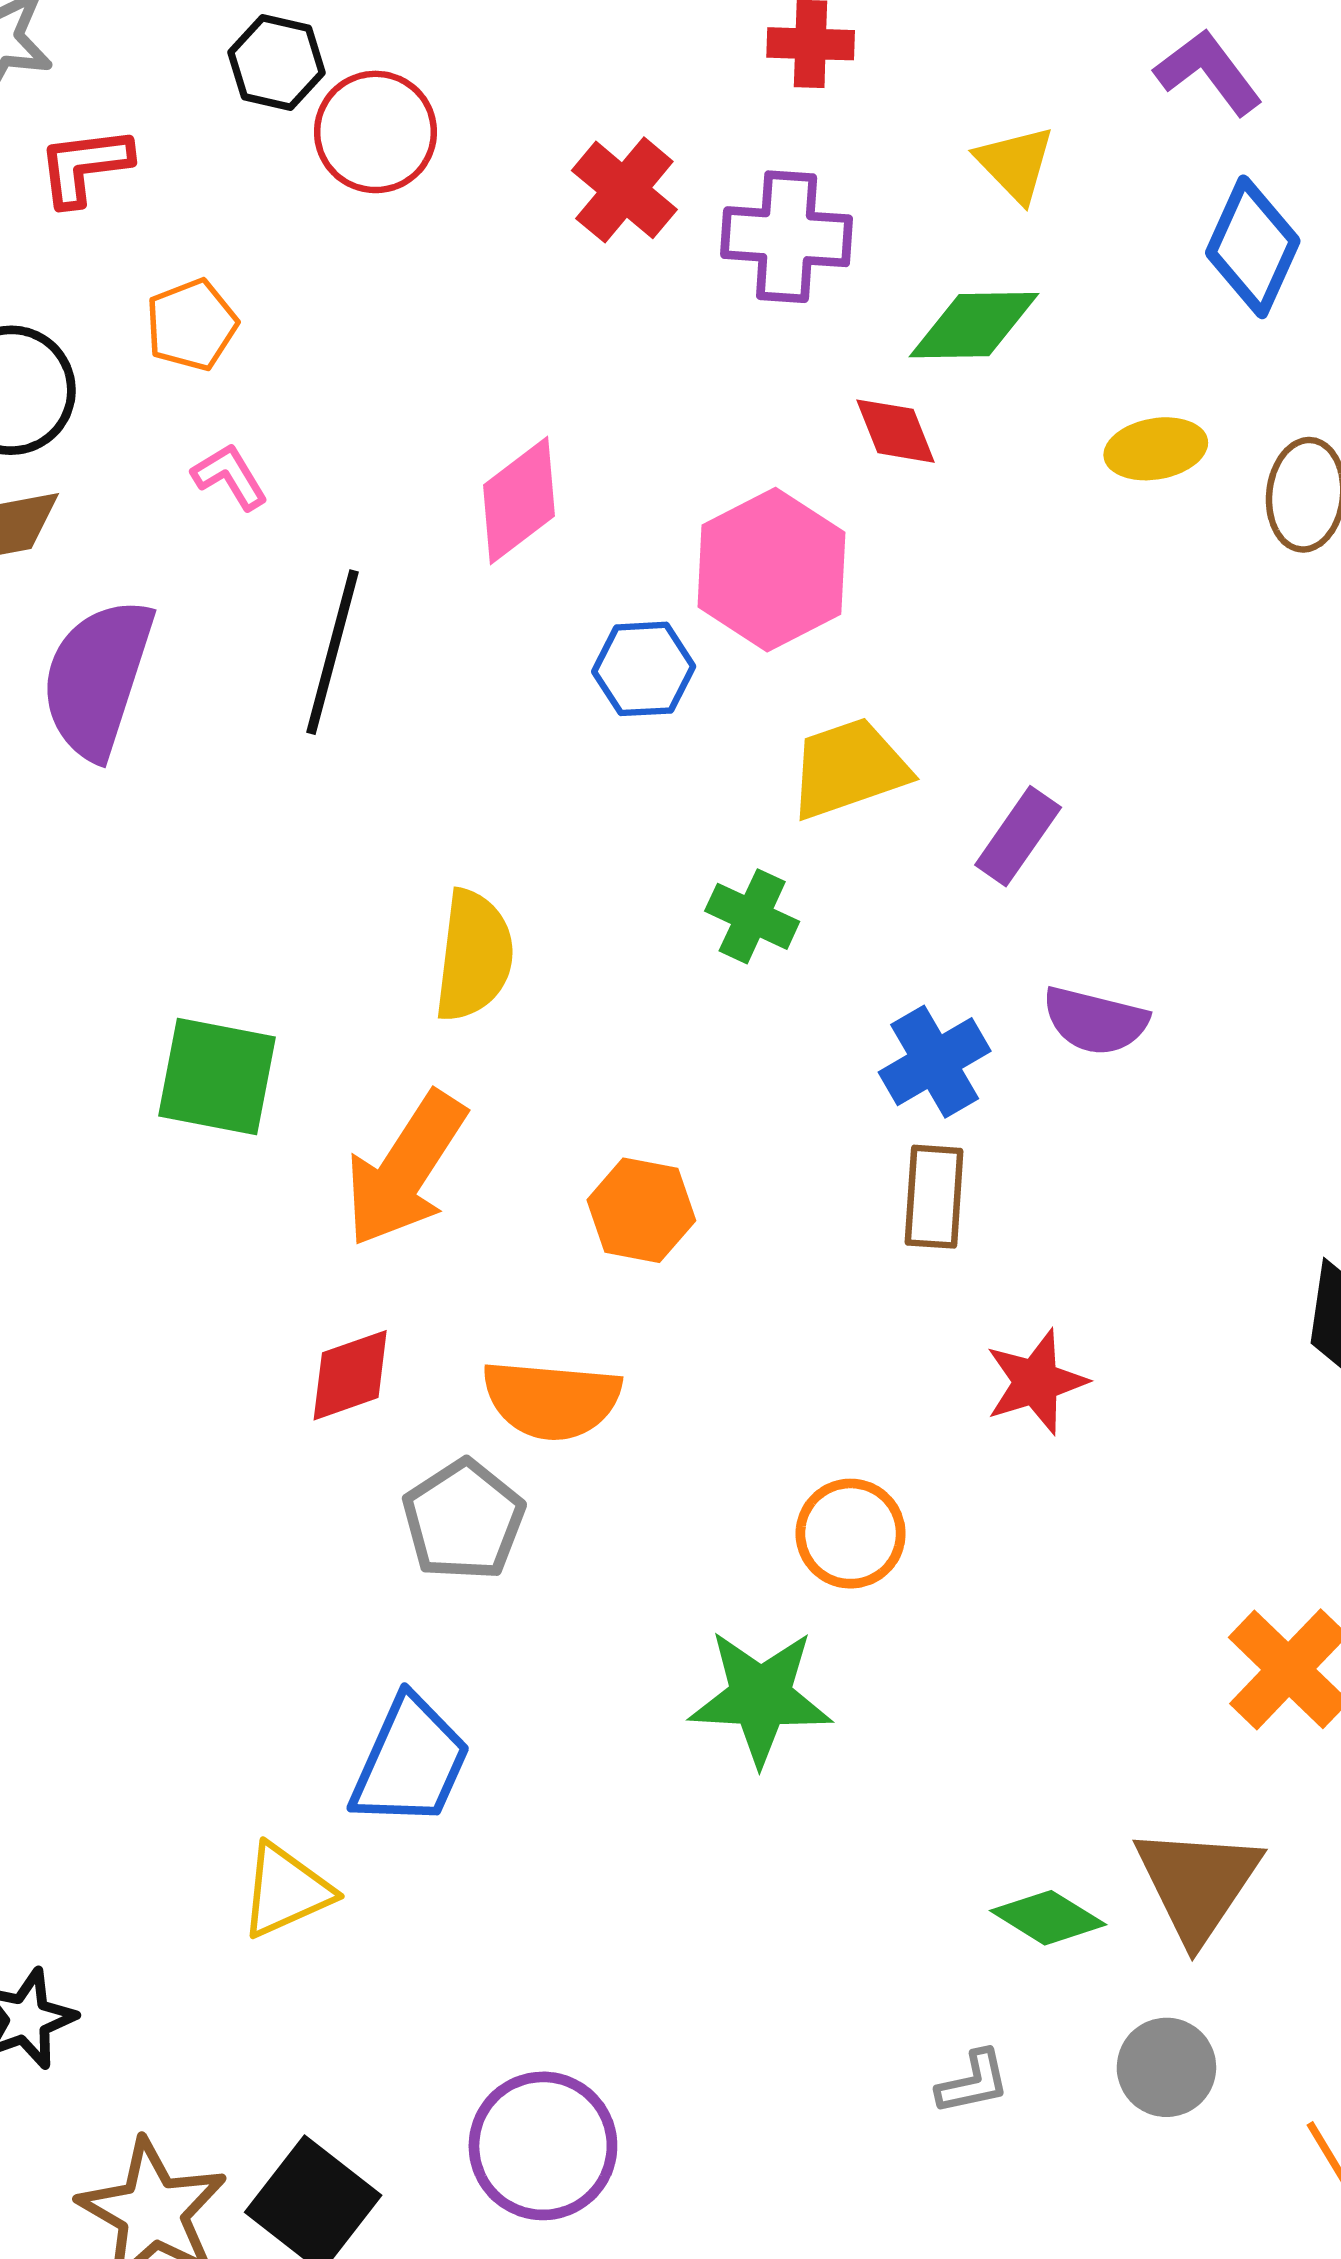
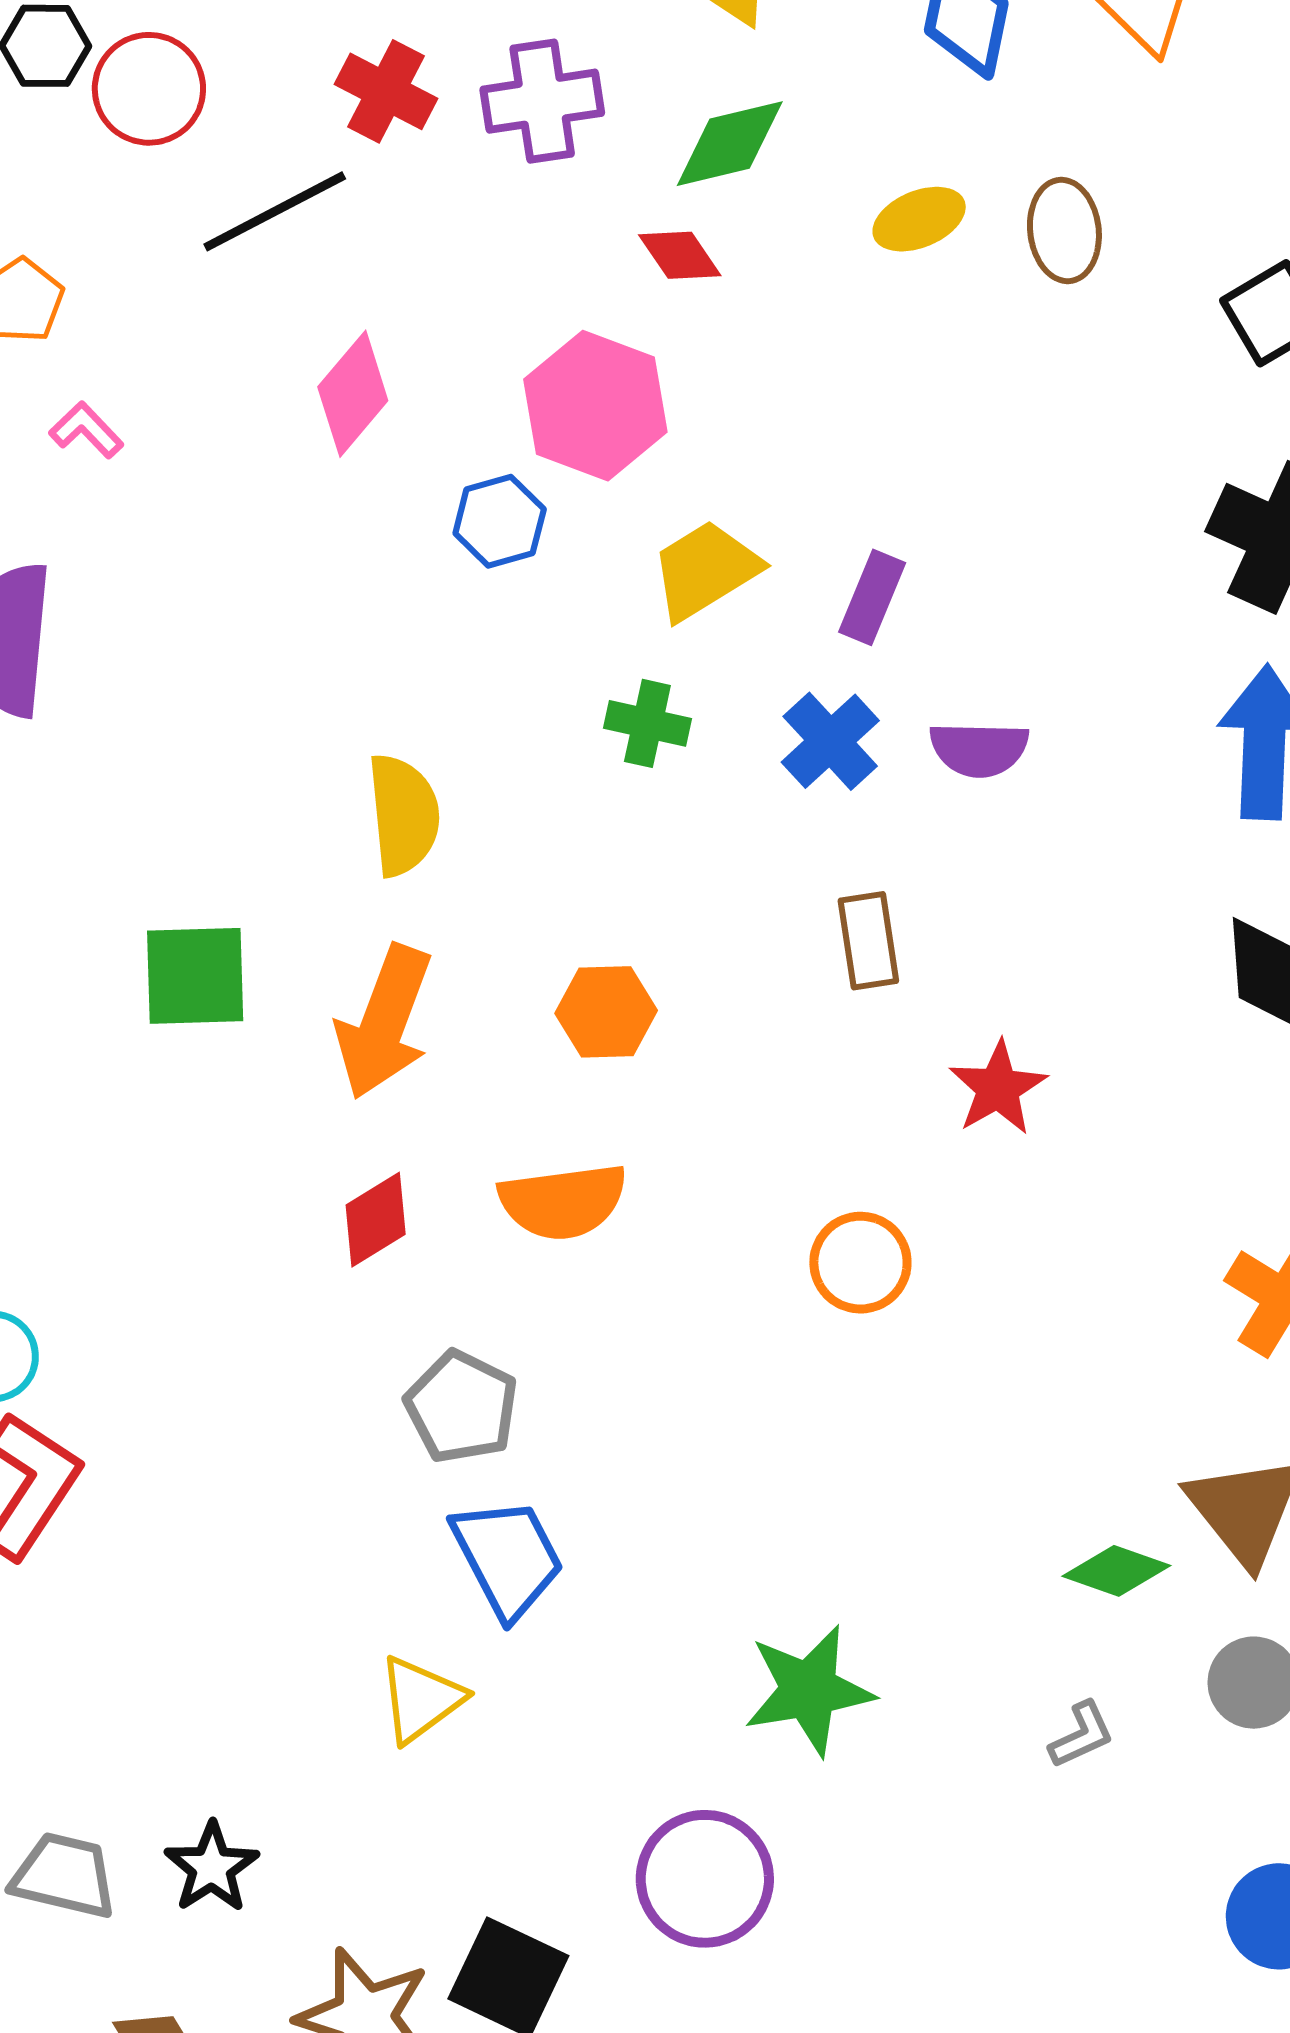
black line: (332, 652) -> (275, 211), moved, turned 60
blue cross: (935, 1062) -> (830, 741), moved
gray pentagon: (463, 1520) -> (462, 1407), moved
green star: (761, 1697) -> (809, 1690), moved
blue trapezoid: (410, 1762) -> (508, 1558), turned -39

